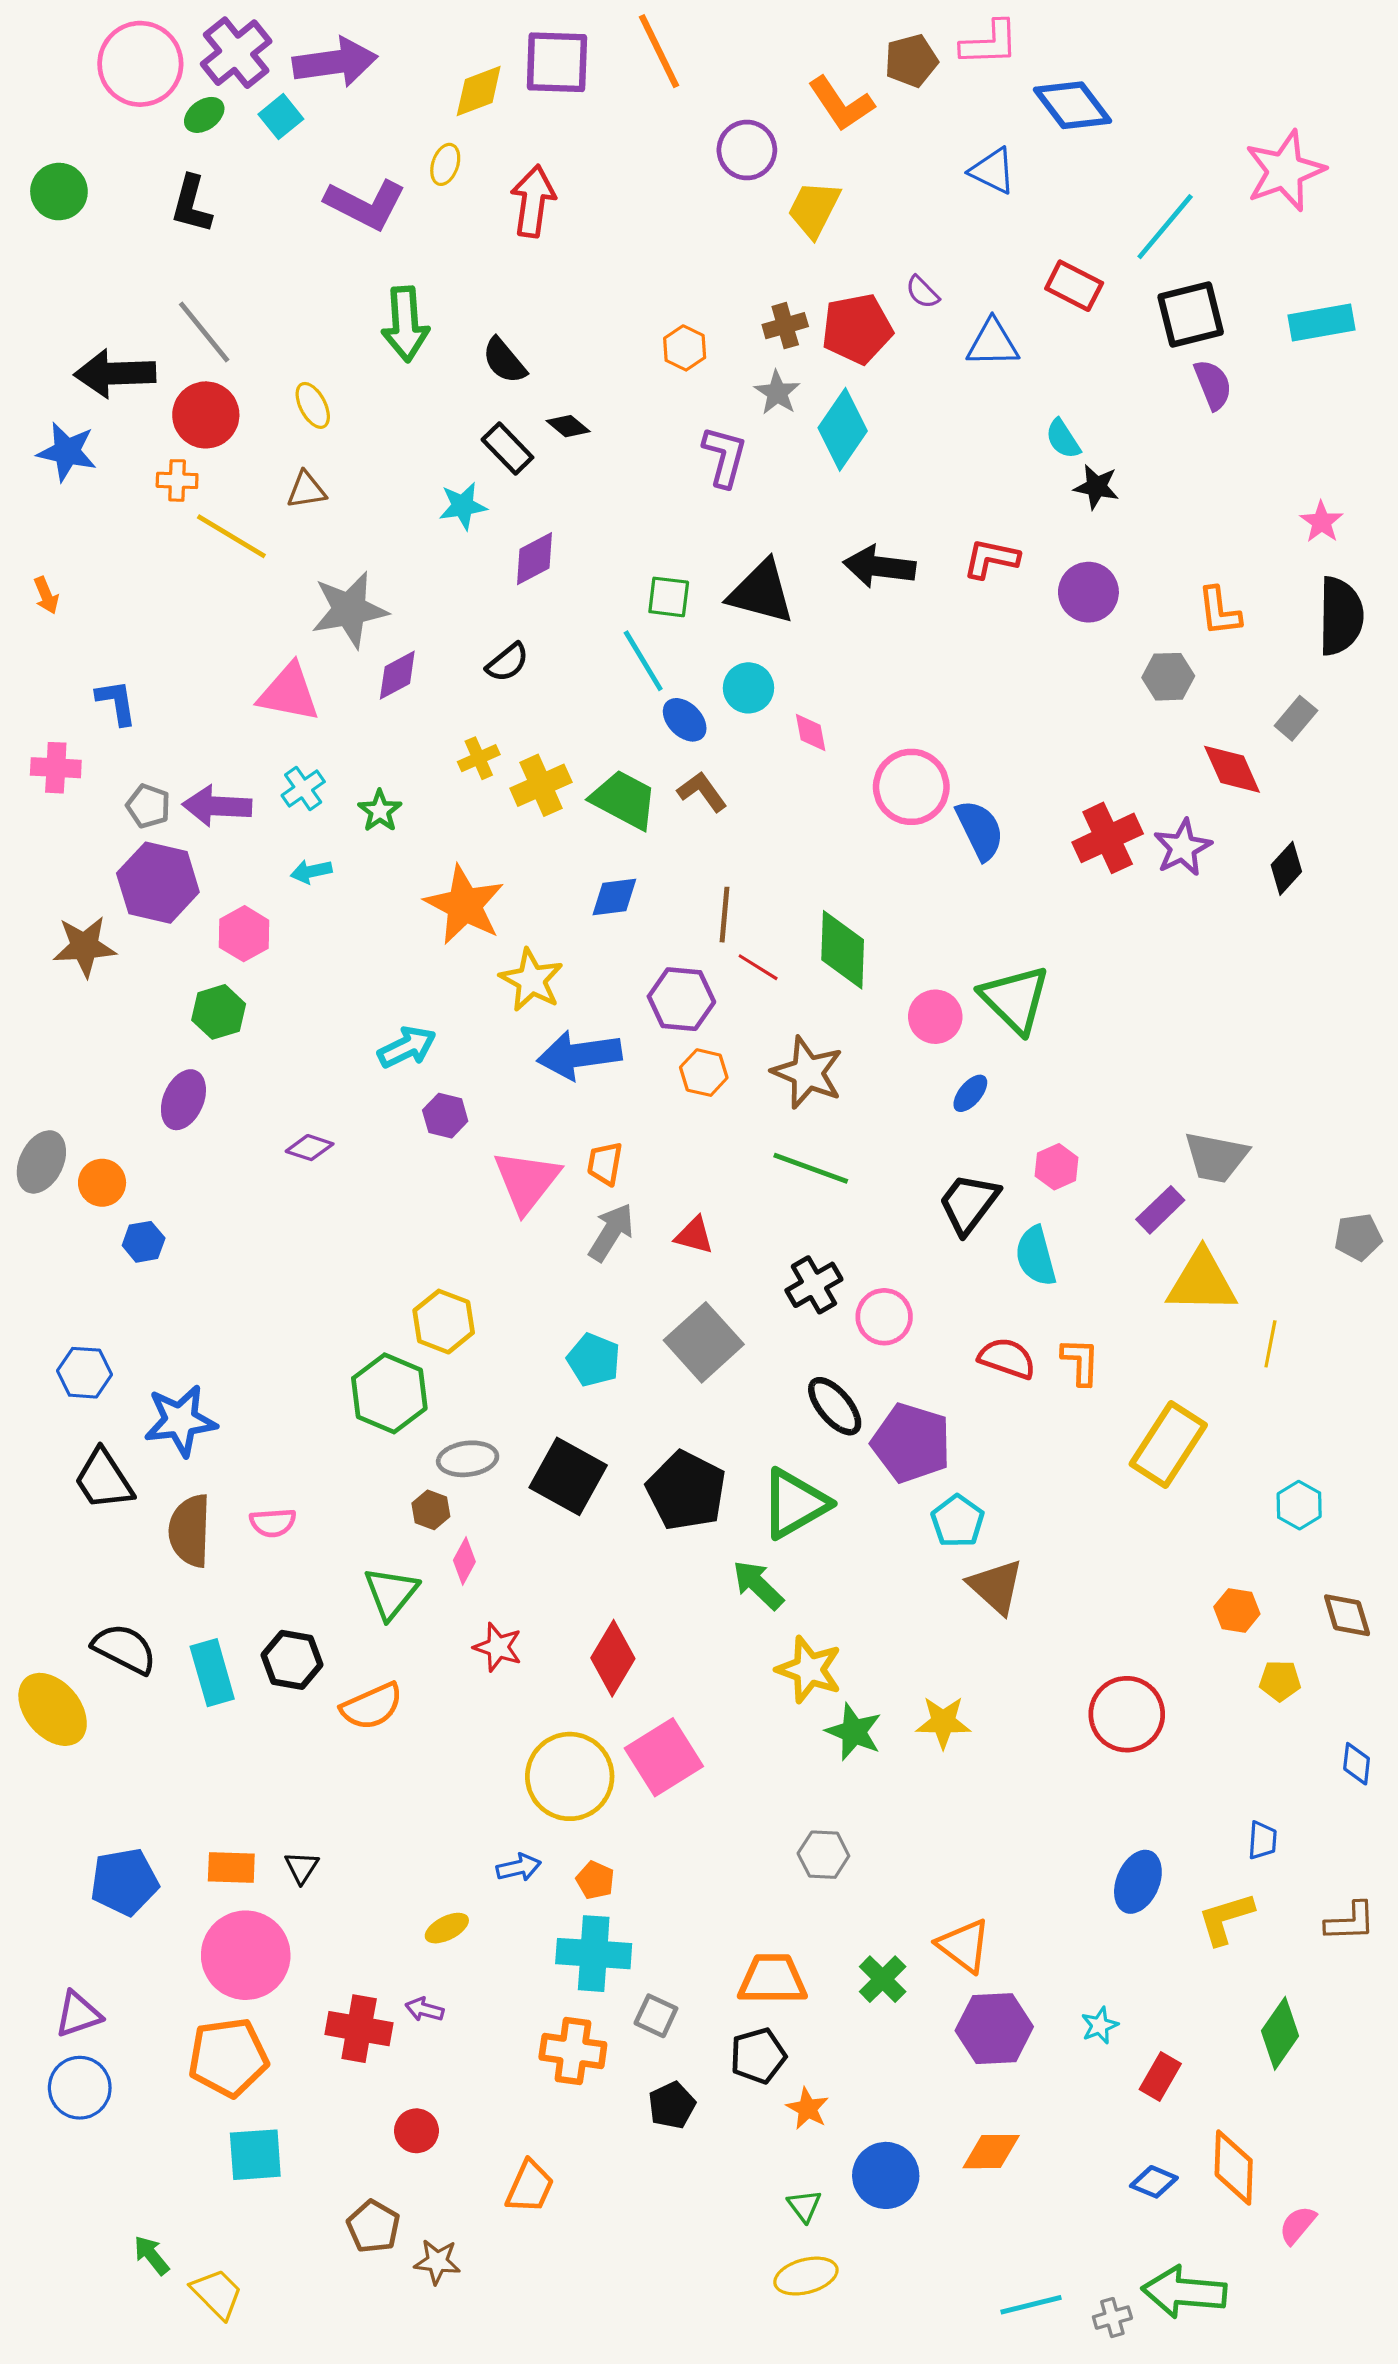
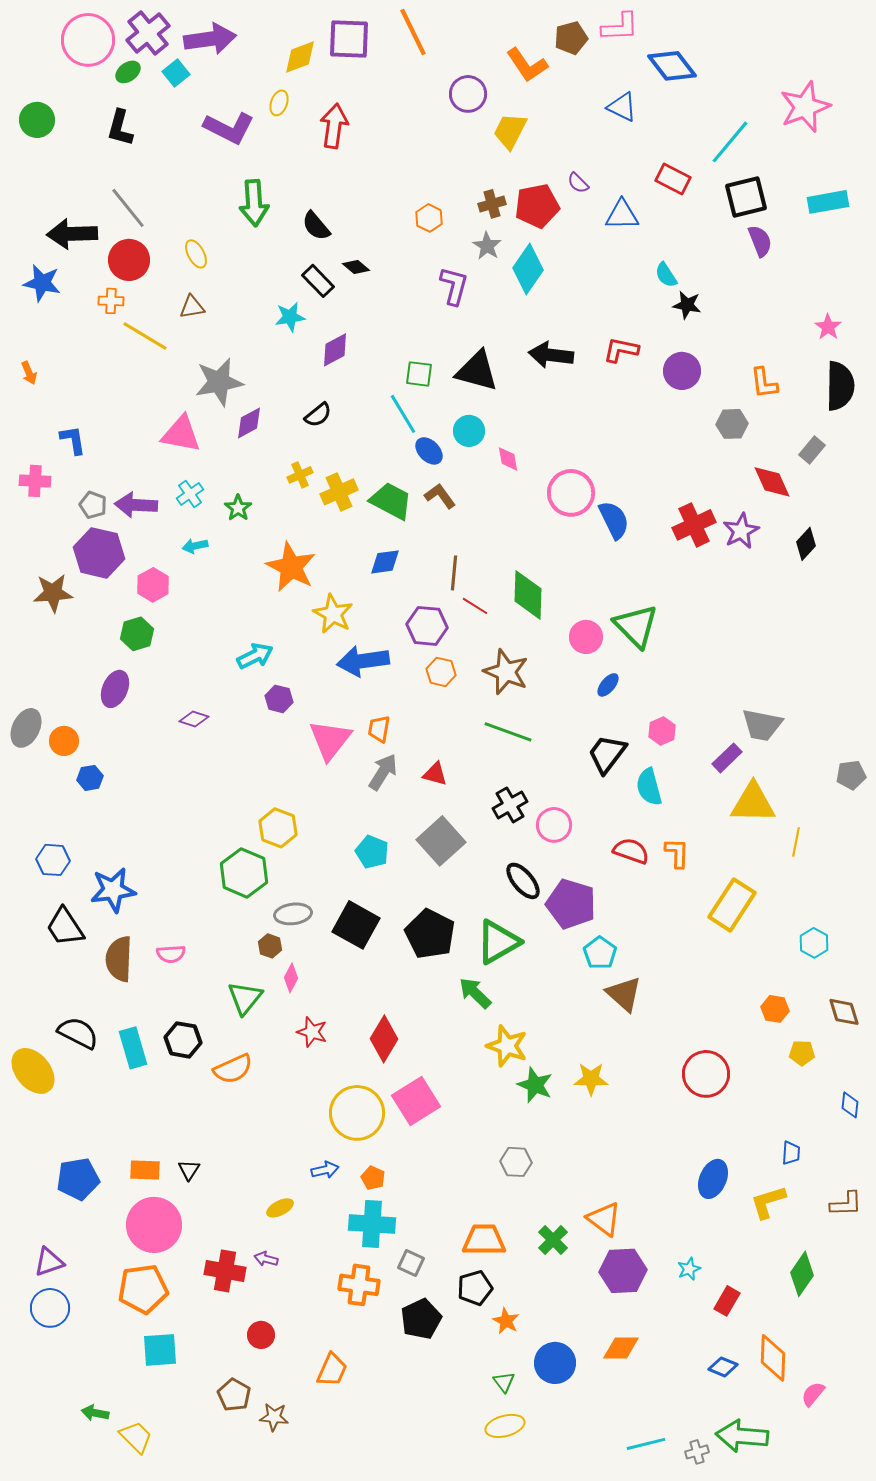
black pentagon: (672, 2105) -> (421, 1319), size x1.4
green arrow: (152, 2255) -> (95, 1413), turned -40

